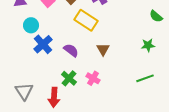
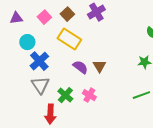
yellow rectangle: (86, 20) -> (69, 39), moved
purple semicircle: (71, 50) -> (80, 67), moved
gray triangle: (24, 91) -> (40, 85), moved

